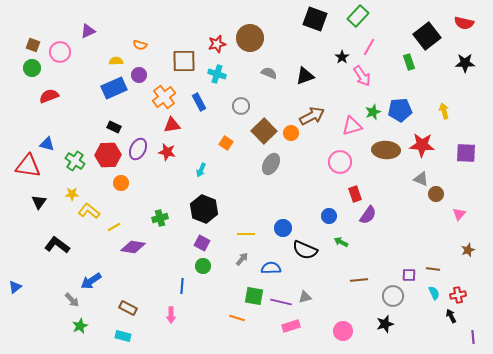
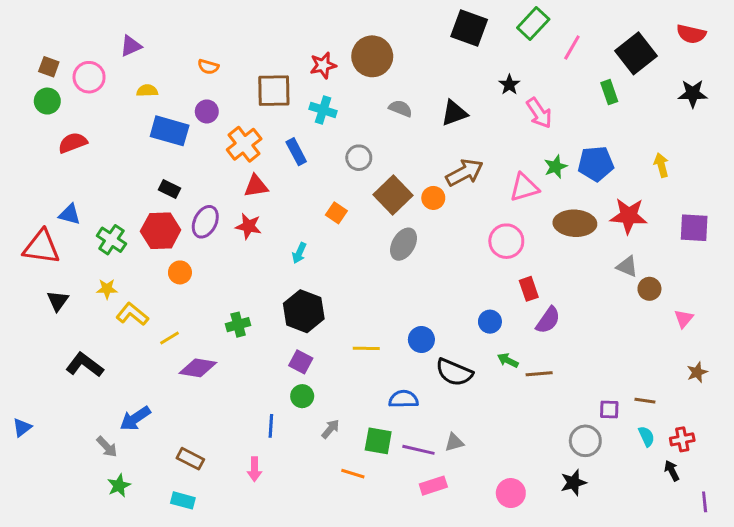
pink line: (369, 47) -> (572, 47), moved
yellow semicircle: (116, 61) -> (147, 91), moved
blue rectangle: (114, 88) -> (170, 131), turned 40
gray arrow: (242, 259) -> (330, 429), moved
brown line: (359, 280) -> (539, 374), moved

